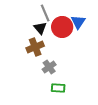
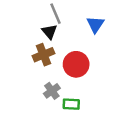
red circle: (62, 27) -> (76, 64), moved
gray cross: (49, 67) -> (52, 91), moved

